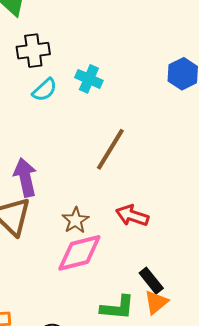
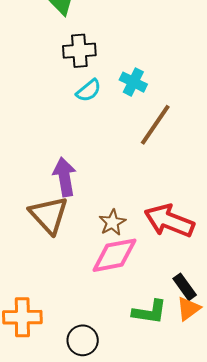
brown line: (110, 149) -> (155, 125), moved
red arrow: (132, 216) -> (169, 221), size x1.5

